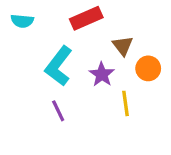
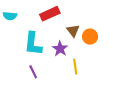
cyan L-shape: (59, 66) -> (33, 44), turned -30
orange circle: (148, 68) -> (90, 37), moved

